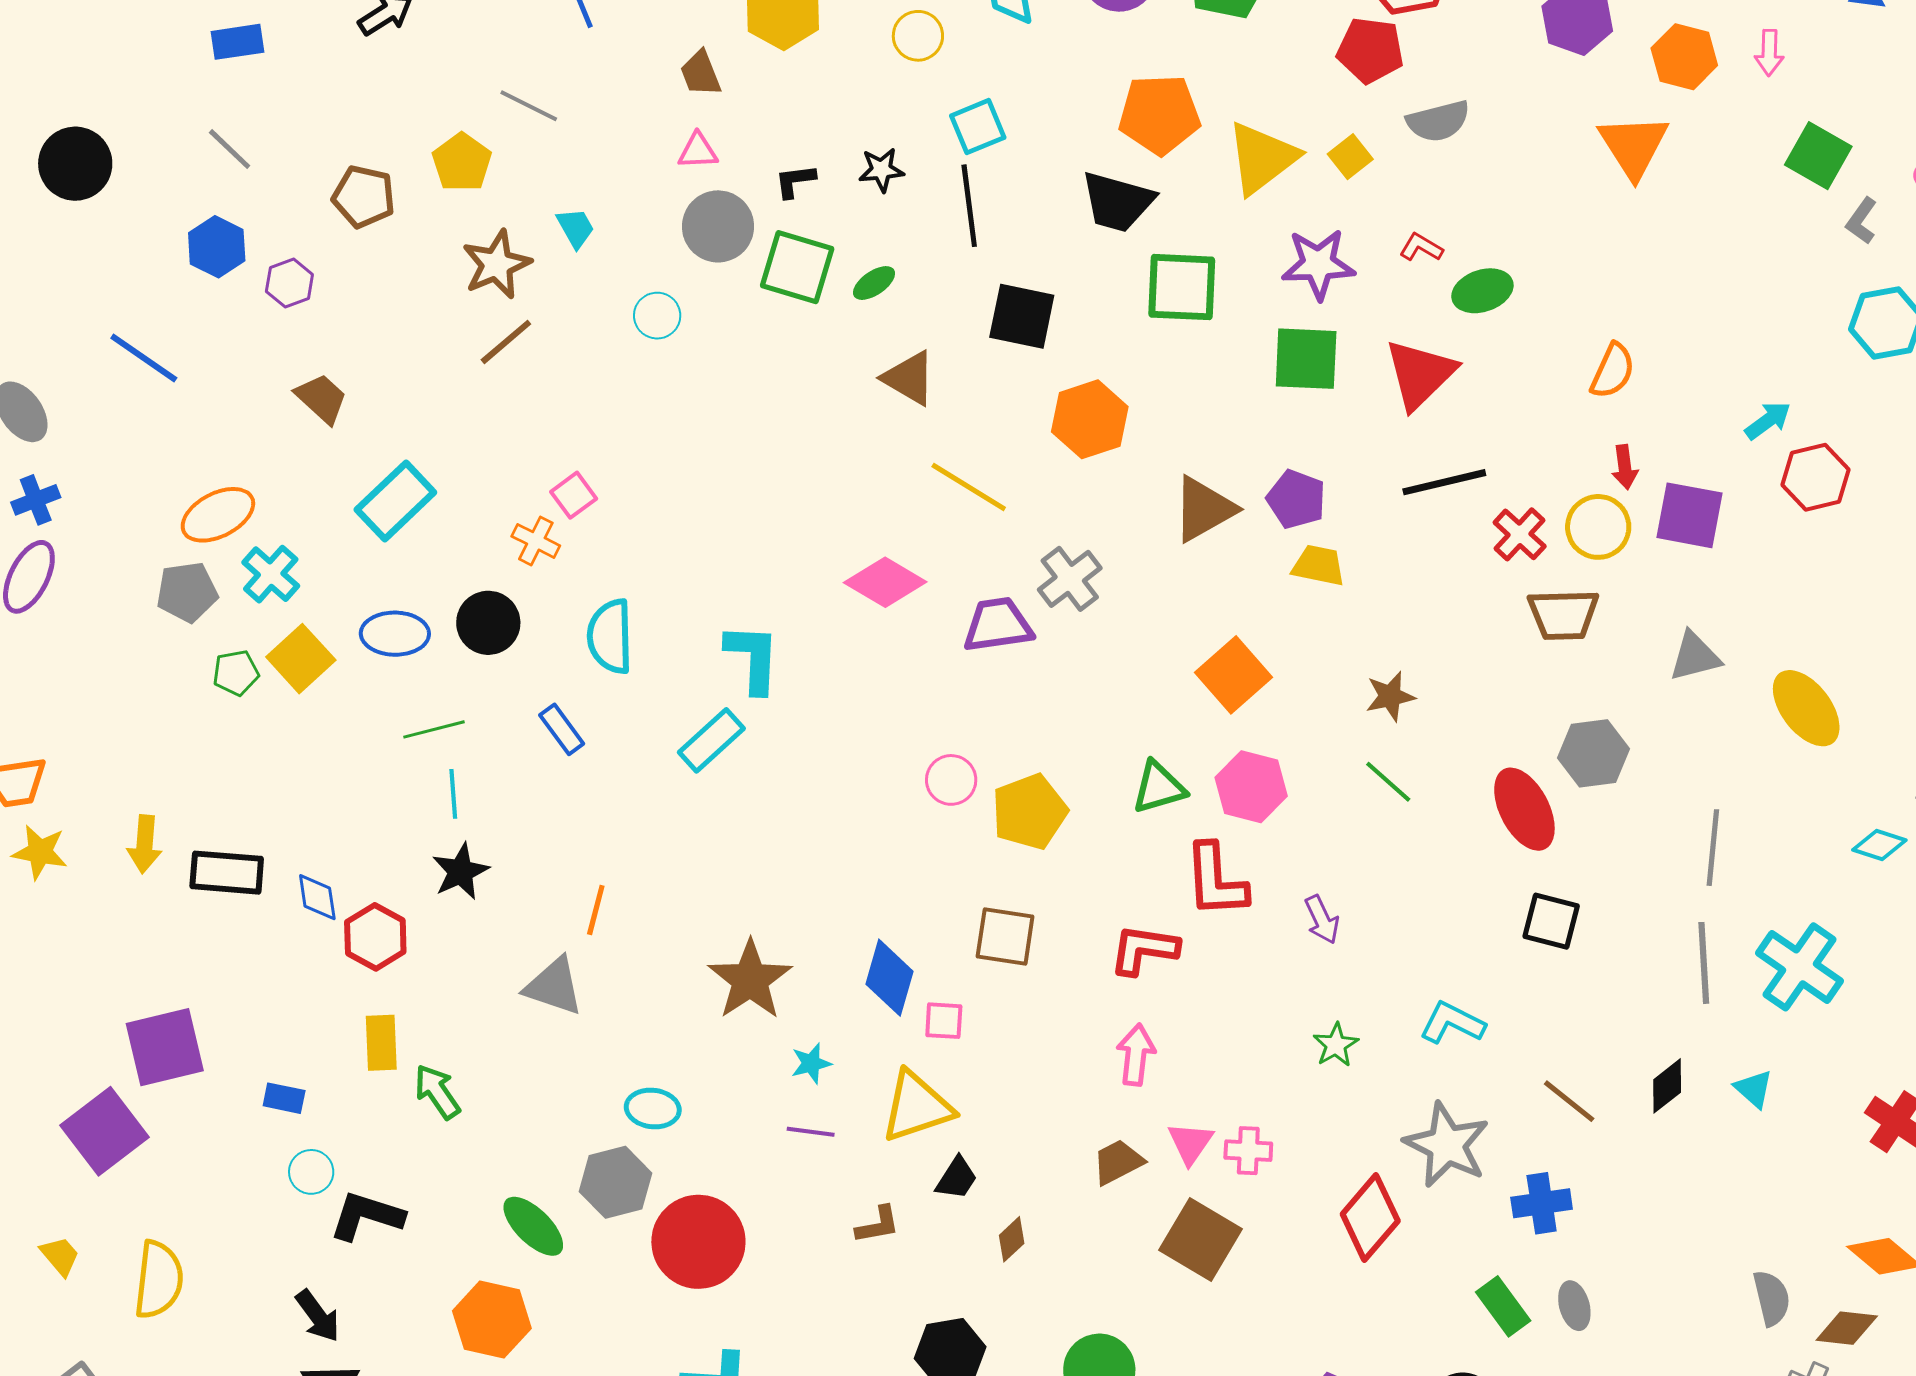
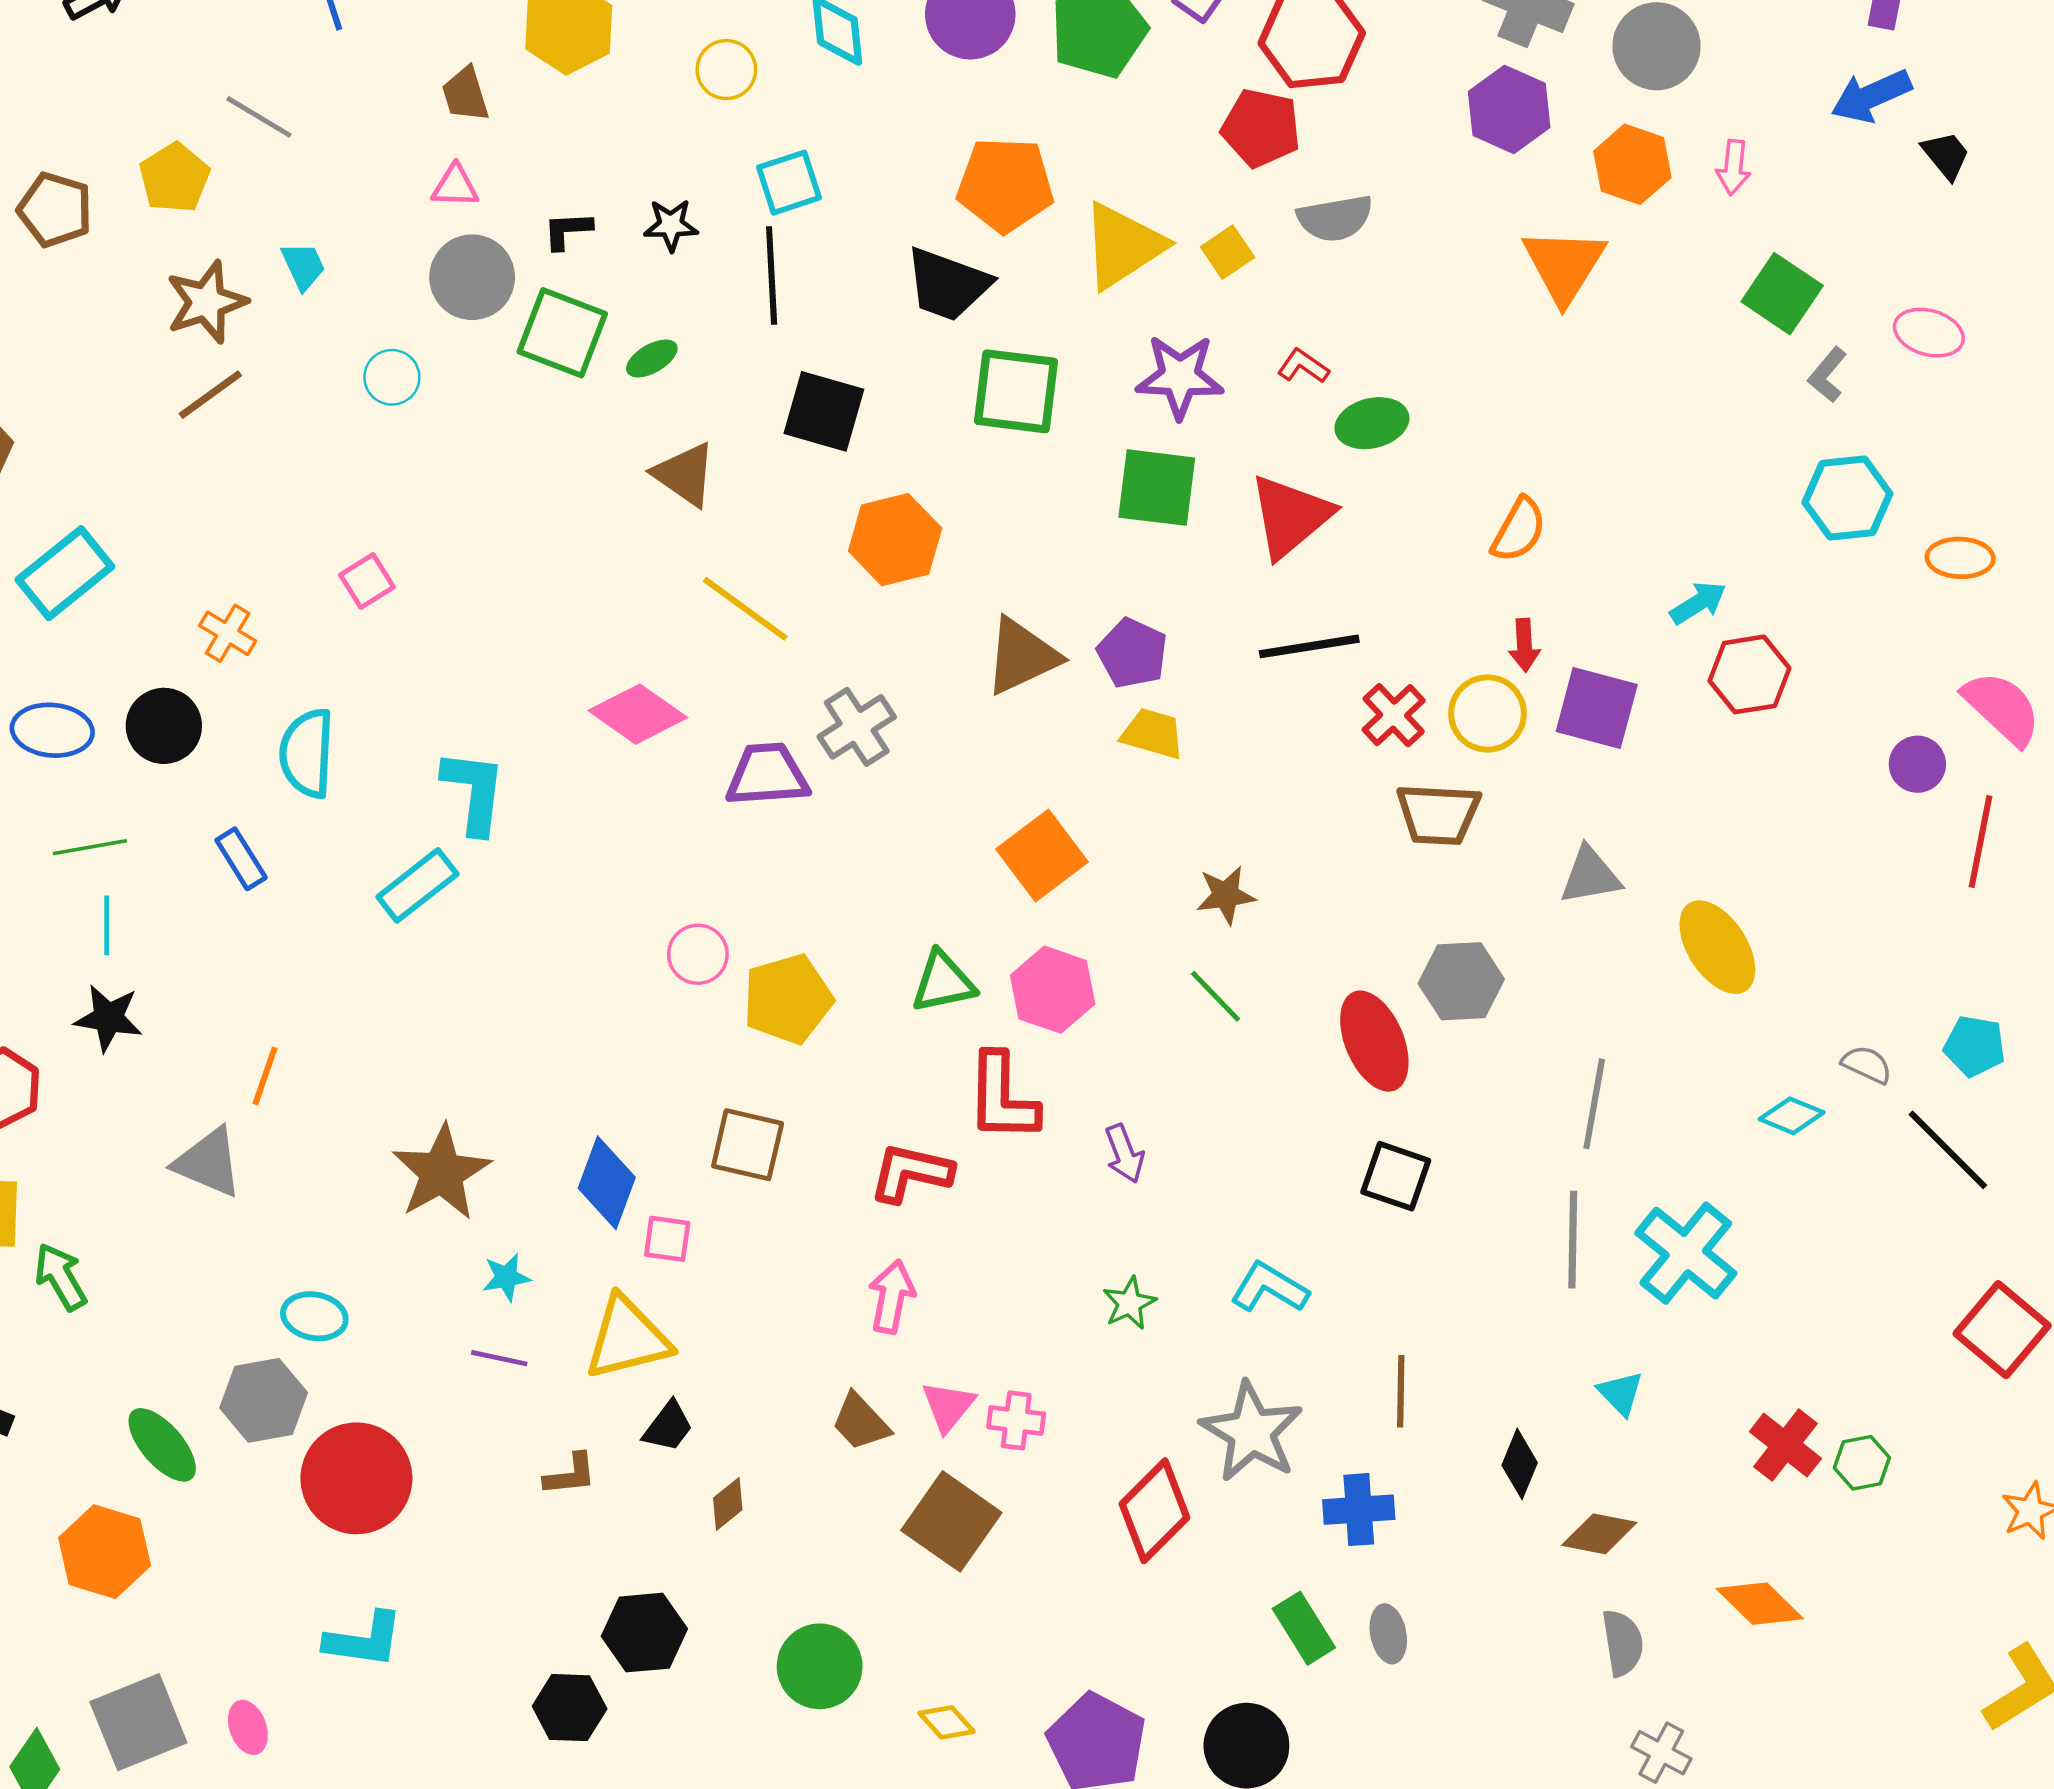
pink square: (574, 495) -> (367, 581), moved
black star: (461, 872) -> (108, 1018), turned 30
black diamond: (1667, 1086) -> (1520, 1464), moved, turned -34
brown line: (1569, 1101) -> (1401, 1391), turned 48
brown trapezoid: (1118, 1162) -> (861, 1422), turned -110
brown diamond: (1847, 1328) -> (1599, 1534), moved

